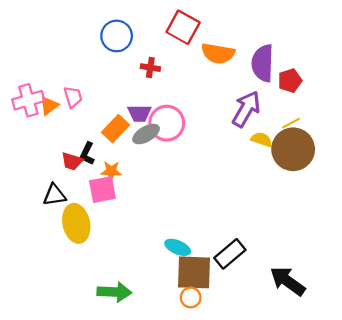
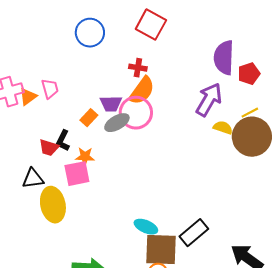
orange semicircle: (218, 53) -> (142, 91), moved, turned -64
red cross: (150, 68) -> (138, 68), moved
orange rectangle: (115, 129) -> (89, 118), size x0.7

